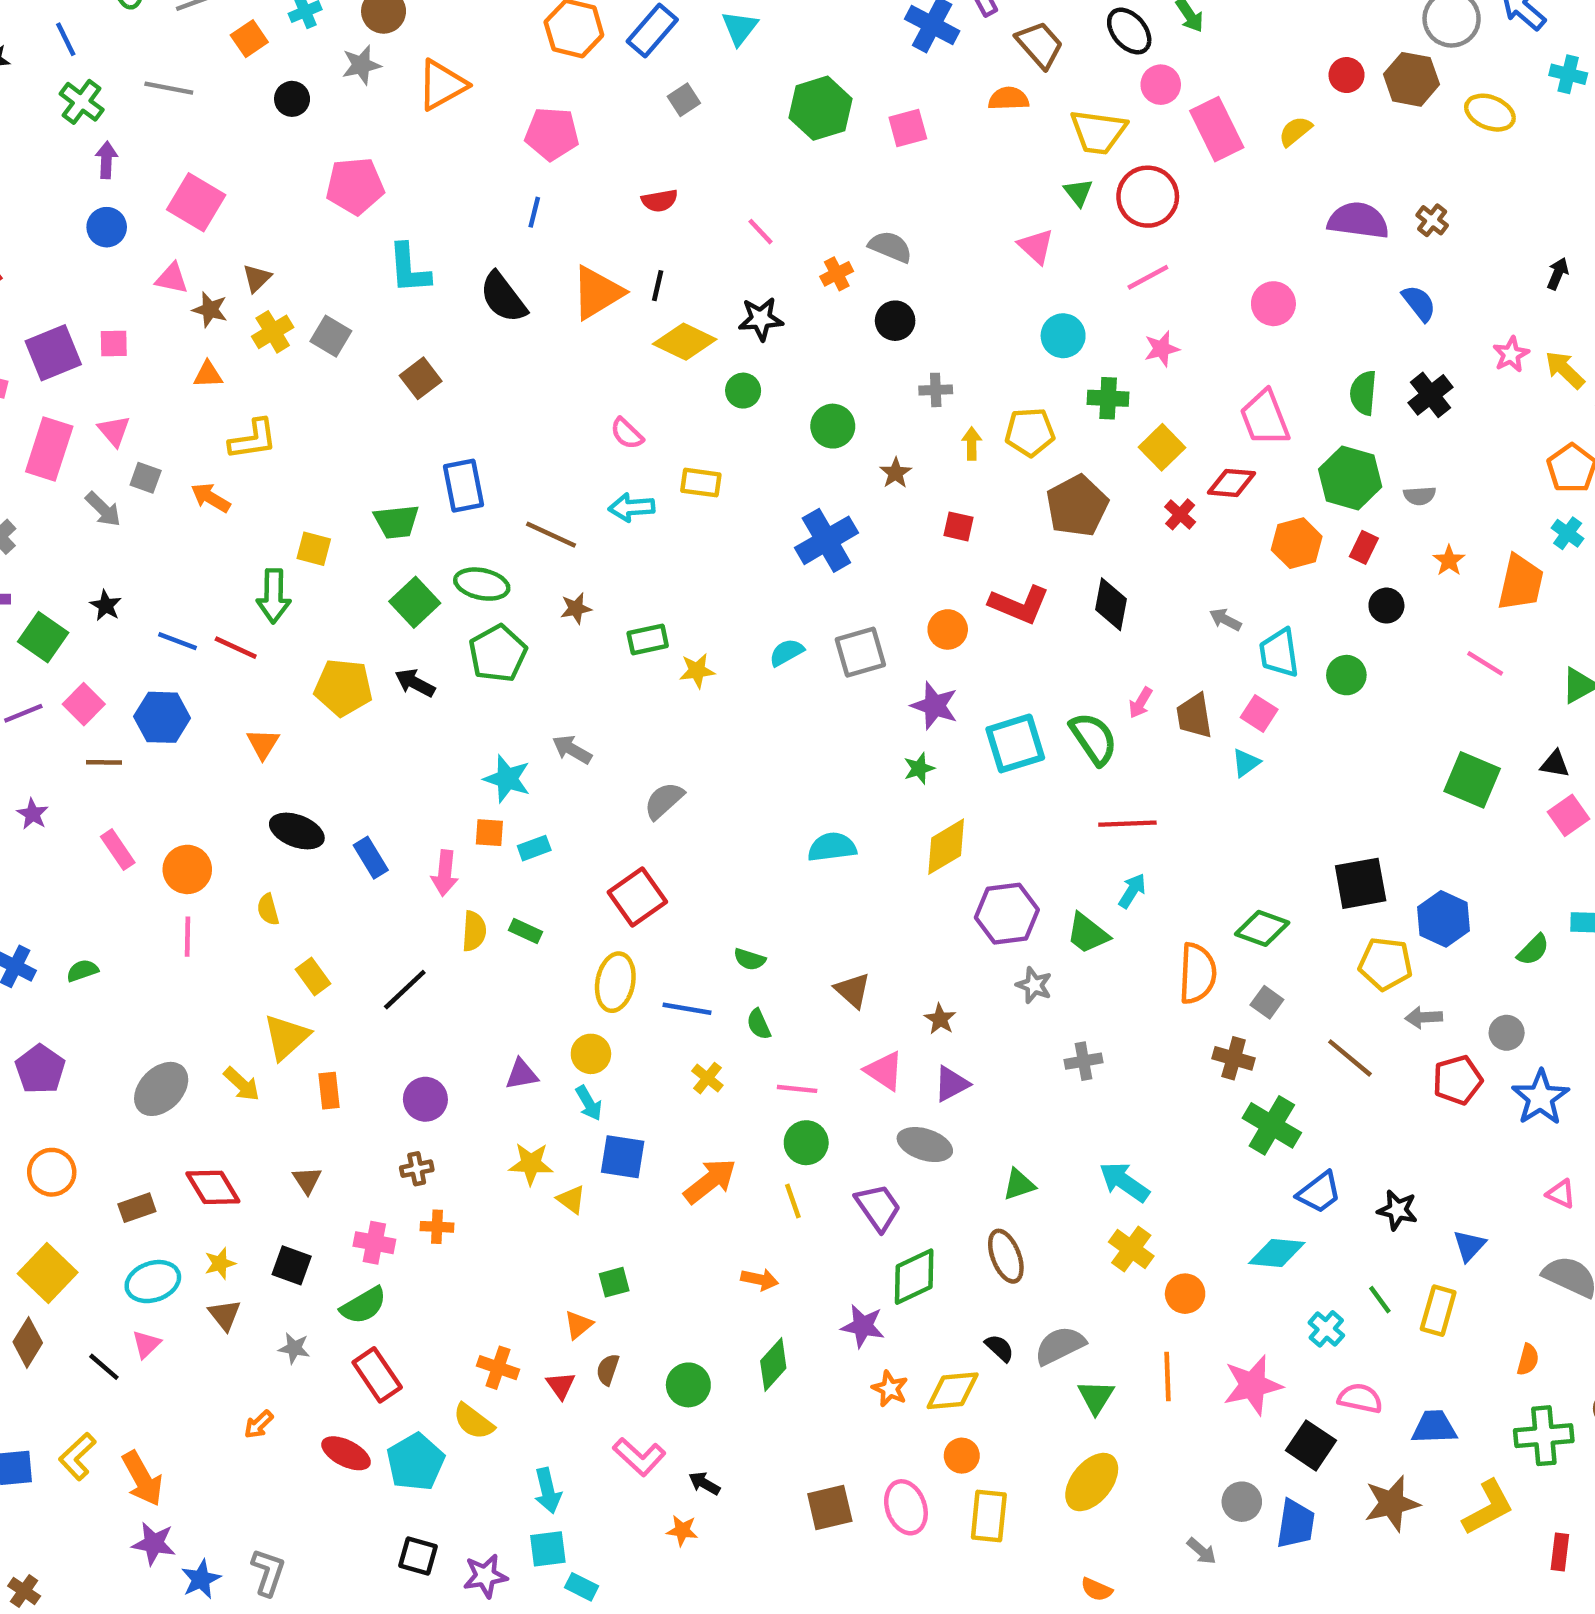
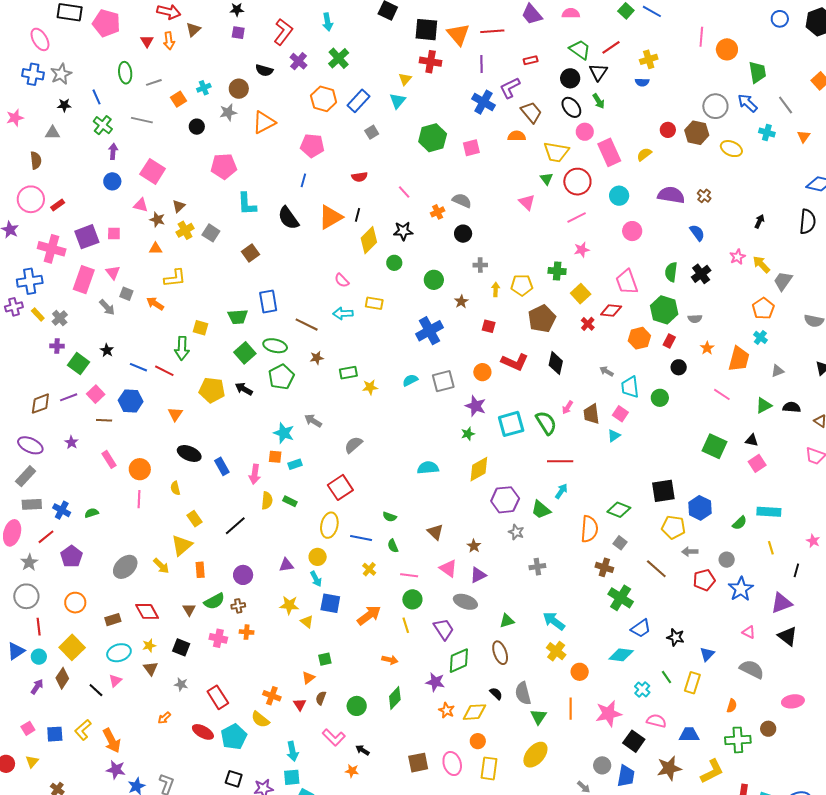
cyan circle: (1063, 336) -> (619, 196), moved
yellow diamond: (685, 342) -> (369, 240), turned -72
green semicircle: (363, 1305) -> (214, 601), moved
gray semicircle: (1060, 1346) -> (523, 693), turned -80

